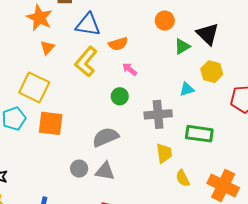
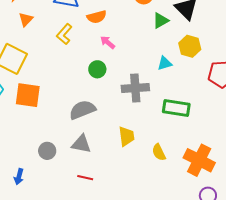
yellow L-shape: (86, 62) -> (64, 34), size x0.7
yellow trapezoid: (164, 153) -> (126, 136), moved
gray circle: (79, 169) -> (47, 151), moved

